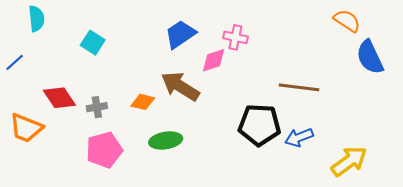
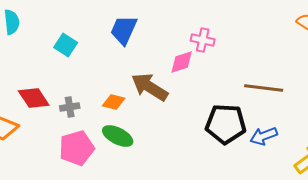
blue trapezoid: (180, 34) -> (124, 30), moved, turned -32
green ellipse: (166, 140) -> (118, 136), moved, turned 36

